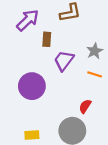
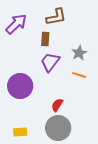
brown rectangle: (47, 39) -> (45, 39), moved
red semicircle: (85, 106) -> (57, 105), moved

